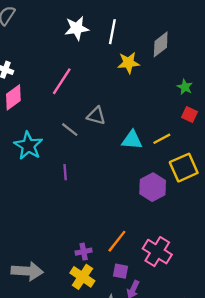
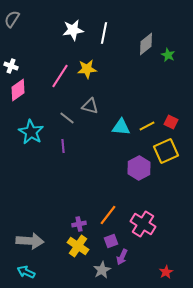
yellow star: (128, 63) -> (87, 69), moved
green star: (185, 87) -> (168, 55), moved
red square: (189, 115) -> (171, 122), moved
purple line: (65, 172) -> (63, 146), moved
purple square: (120, 271) -> (111, 241), turned -32

